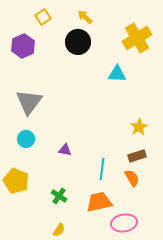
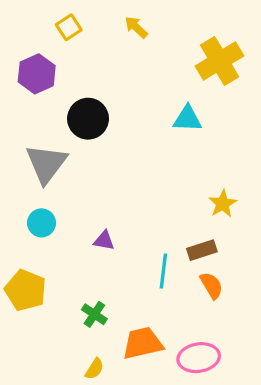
black circle: (78, 42) -> (88, 119), moved
brown rectangle: (137, 156) -> (202, 250), moved
orange trapezoid: (99, 202) -> (143, 343), moved

